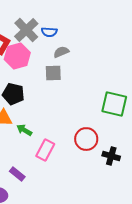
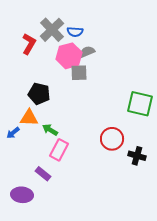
pink hexagon: (17, 56) -> (69, 56), moved
pink rectangle: (45, 150) -> (59, 150), moved

